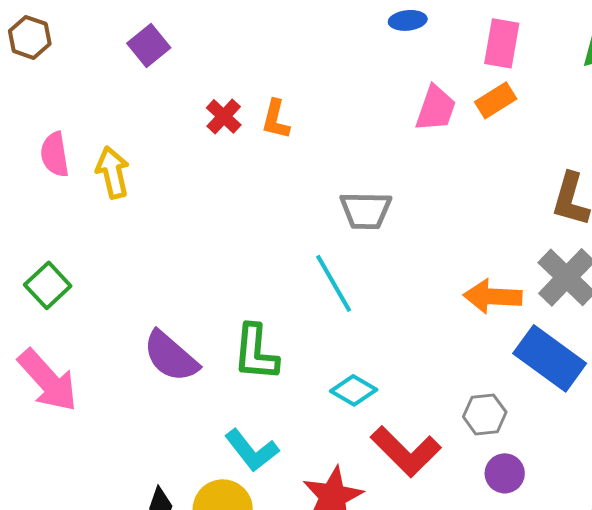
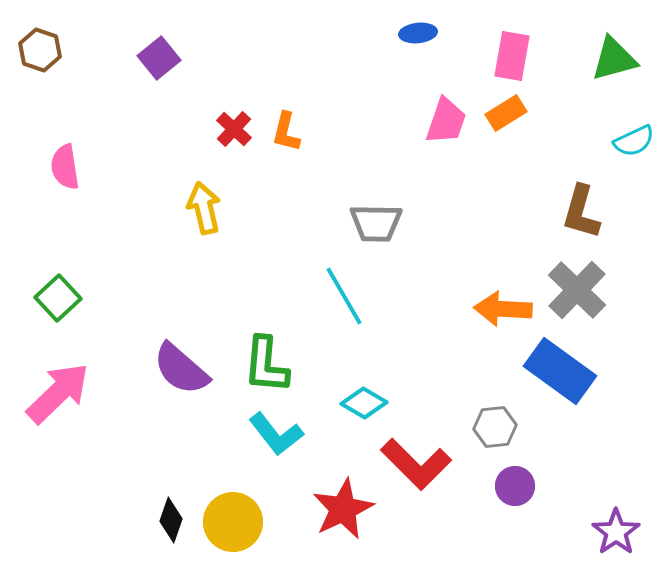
yellow arrow: (113, 172) -> (204, 208), moved
pink arrow: (48, 380) -> (58, 393), turned -92
cyan L-shape: (252, 450) -> (276, 434), moved

